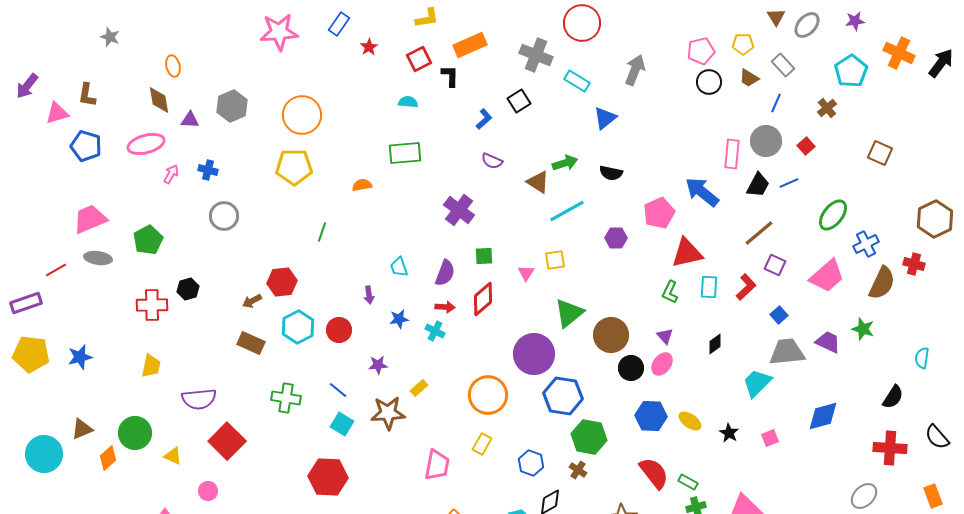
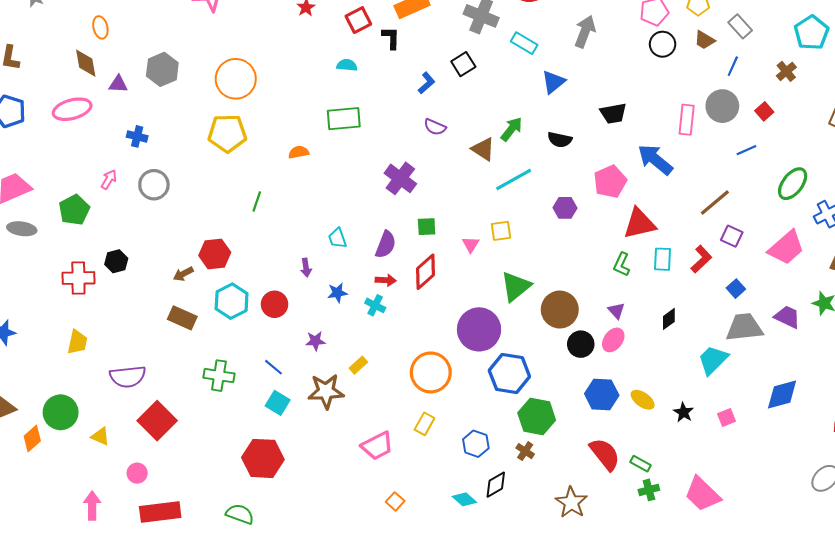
green arrow: (565, 163) -> (512, 129), turned -35
pink arrow: (171, 174) -> (109, 179), moved
black trapezoid: (758, 185) -> (613, 113), moved, turned 52
pink trapezoid: (437, 465) -> (377, 446), turned 52

